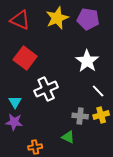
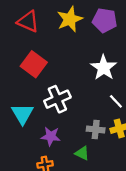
cyan triangle: (15, 102) -> (23, 114), size x1.5
purple star: (14, 122) -> (51, 136), moved

